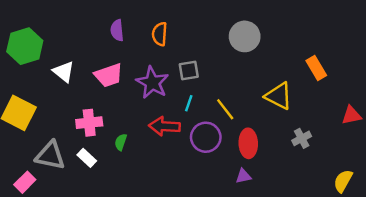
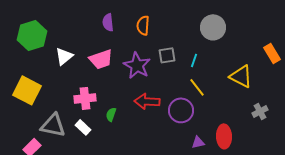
white triangle: (64, 72) -> (64, 56), turned 42
cyan line: (189, 103) -> (194, 60), moved
red ellipse: (248, 143) -> (224, 136), moved
purple triangle: (243, 176) -> (198, 142), moved

